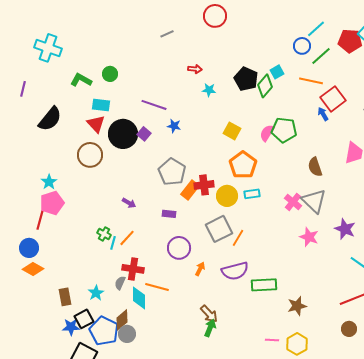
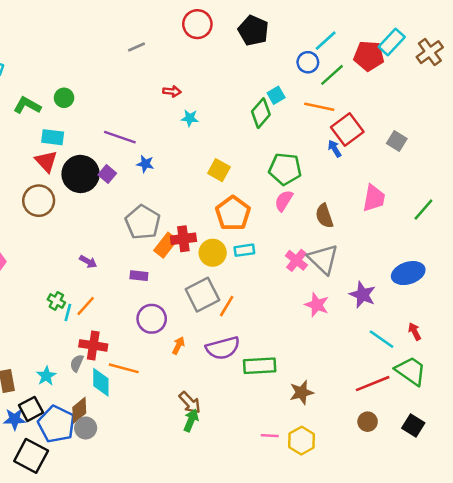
black pentagon: (246, 79) -> (253, 30), moved
pink semicircle: (267, 133) -> (284, 201), moved

